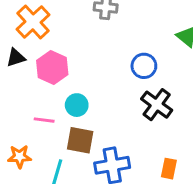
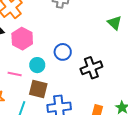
blue circle: (144, 66) -> (63, 52), moved
black cross: (157, 105) -> (91, 68), turned 30

